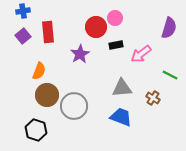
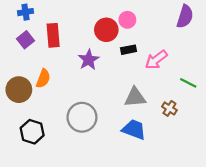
purple semicircle: (169, 28) -> (185, 16), moved
brown circle: (47, 95) -> (19, 90), moved
black hexagon: (36, 130) -> (32, 132), moved

